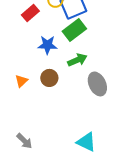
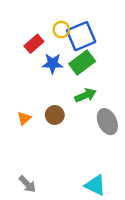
blue star: (47, 45) -> (53, 64), moved

